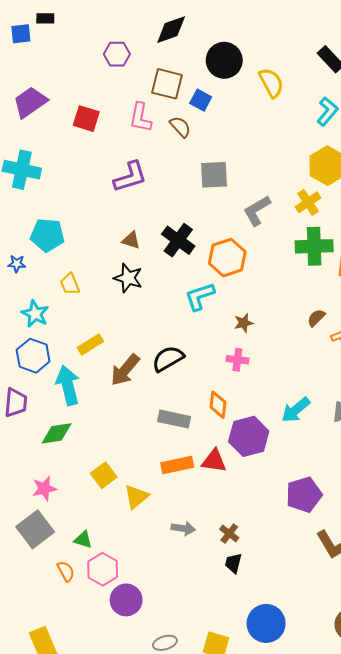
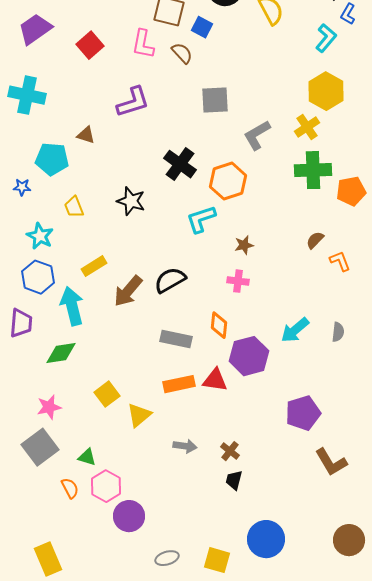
red square: (86, 119) -> (90, 45), turned 32
brown triangle: (131, 240) -> (86, 135), moved

